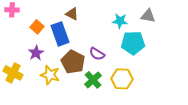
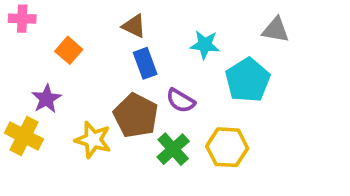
cyan star: (120, 21) -> (205, 45), moved
blue rectangle: (60, 34) -> (145, 63), moved, size x0.7
cyan pentagon: (133, 43) -> (248, 80), turned -30
purple star: (36, 53) -> (46, 99), moved

